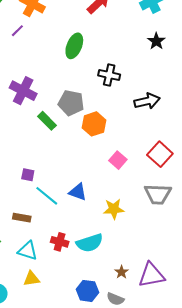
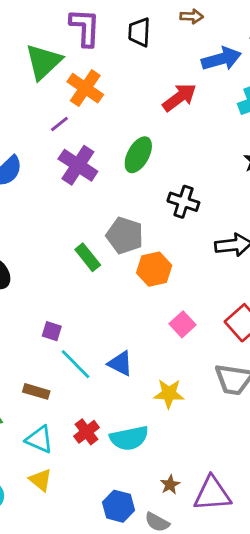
purple cross: (23, 91) -> (78, 165), moved
red cross: (60, 242) -> (87, 432), turned 30
yellow triangle: (31, 279) -> (41, 480), turned 42

